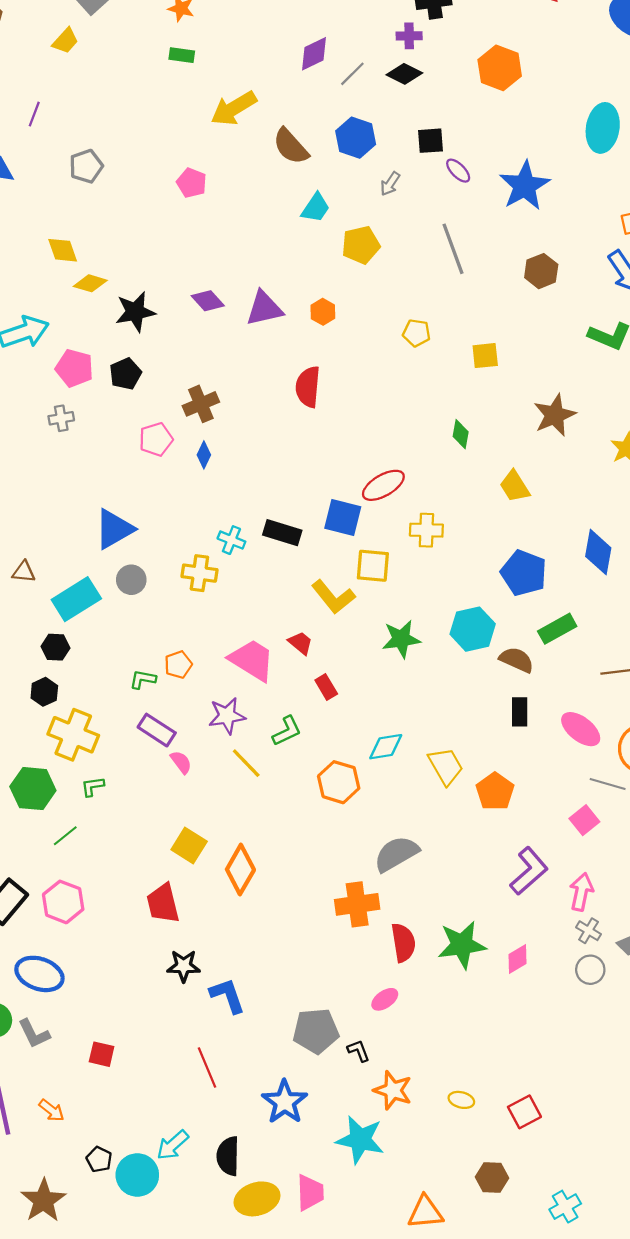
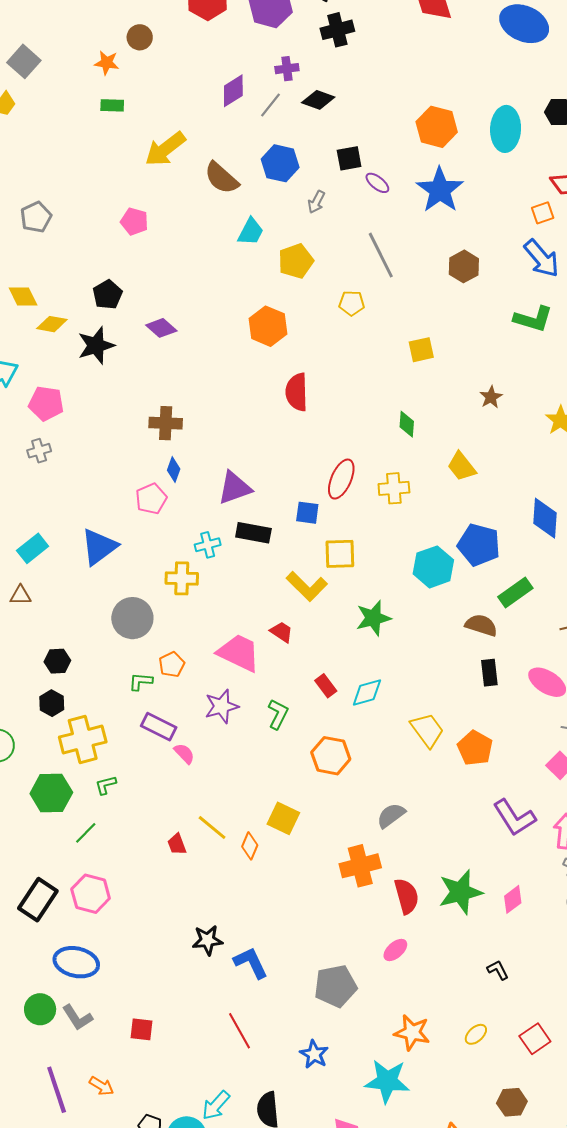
purple cross: (409, 36) -> (287, 69), moved
orange hexagon: (500, 68) -> (437, 127), moved
purple triangle: (264, 308) -> (235, 488), moved
orange hexagon: (323, 312) -> (268, 326), size x1.6
yellow pentagon: (417, 333) -> (352, 303), moved
black pentagon: (125, 374) -> (108, 295), moved
red semicircle: (308, 387) -> (297, 392), moved
brown cross: (201, 404) -> (166, 423), turned 32
brown star: (555, 415) -> (491, 397), size x0.6
pink pentagon: (156, 439) -> (151, 499), moved
red ellipse: (383, 485) -> (341, 479), turned -30
blue square: (343, 517) -> (307, 513), size x0.7
yellow cross: (426, 530) -> (394, 488), moved
cyan cross: (231, 540) -> (208, 545), turned -30
gray circle: (131, 580) -> (132, 618), moved, size x1.5
cyan rectangle: (76, 599) -> (33, 548), moved, size x0.7
cyan hexagon: (473, 629) -> (433, 567), moved
red rectangle: (326, 687) -> (326, 686), moved
green L-shape: (287, 731) -> (278, 714), turned -32
yellow cross: (73, 735) -> (83, 740), turned -30
cyan diamond: (386, 747) -> (367, 693), moved
yellow line: (246, 763) -> (212, 828), moved
yellow square: (189, 845) -> (283, 818), moved
gray semicircle: (396, 854) -> (391, 815), size x0.7
orange diamond: (240, 870) -> (250, 846), size x0.6
purple L-shape: (529, 871) -> (514, 818), turned 105
red trapezoid: (163, 903) -> (177, 844), moved, size x0.6
black L-shape: (359, 1051) -> (498, 970), moved
yellow ellipse: (461, 1100) -> (476, 1034), turned -50
blue star: (285, 1102) -> (314, 1054), size x0.7

